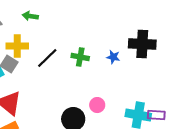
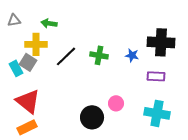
green arrow: (30, 16) -> (49, 23), moved
purple rectangle: (156, 115) -> (156, 76), moved

